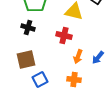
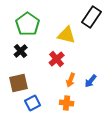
black cross: (28, 28) -> (21, 51), turned 32
red cross: (64, 36) -> (57, 59), turned 35

